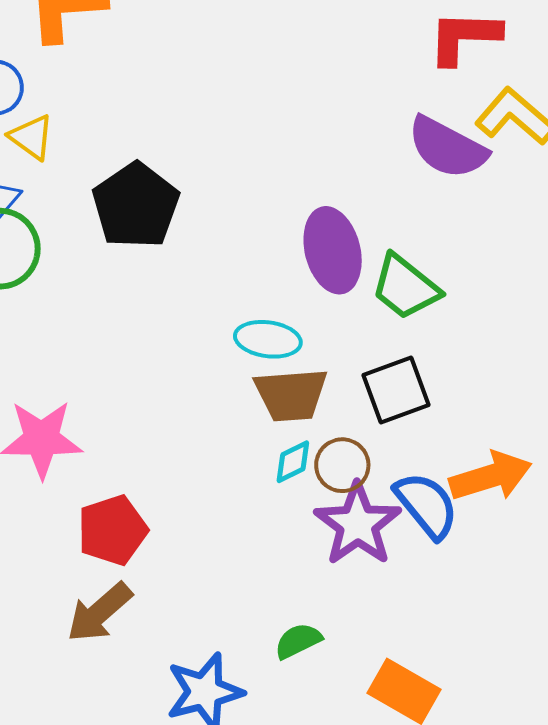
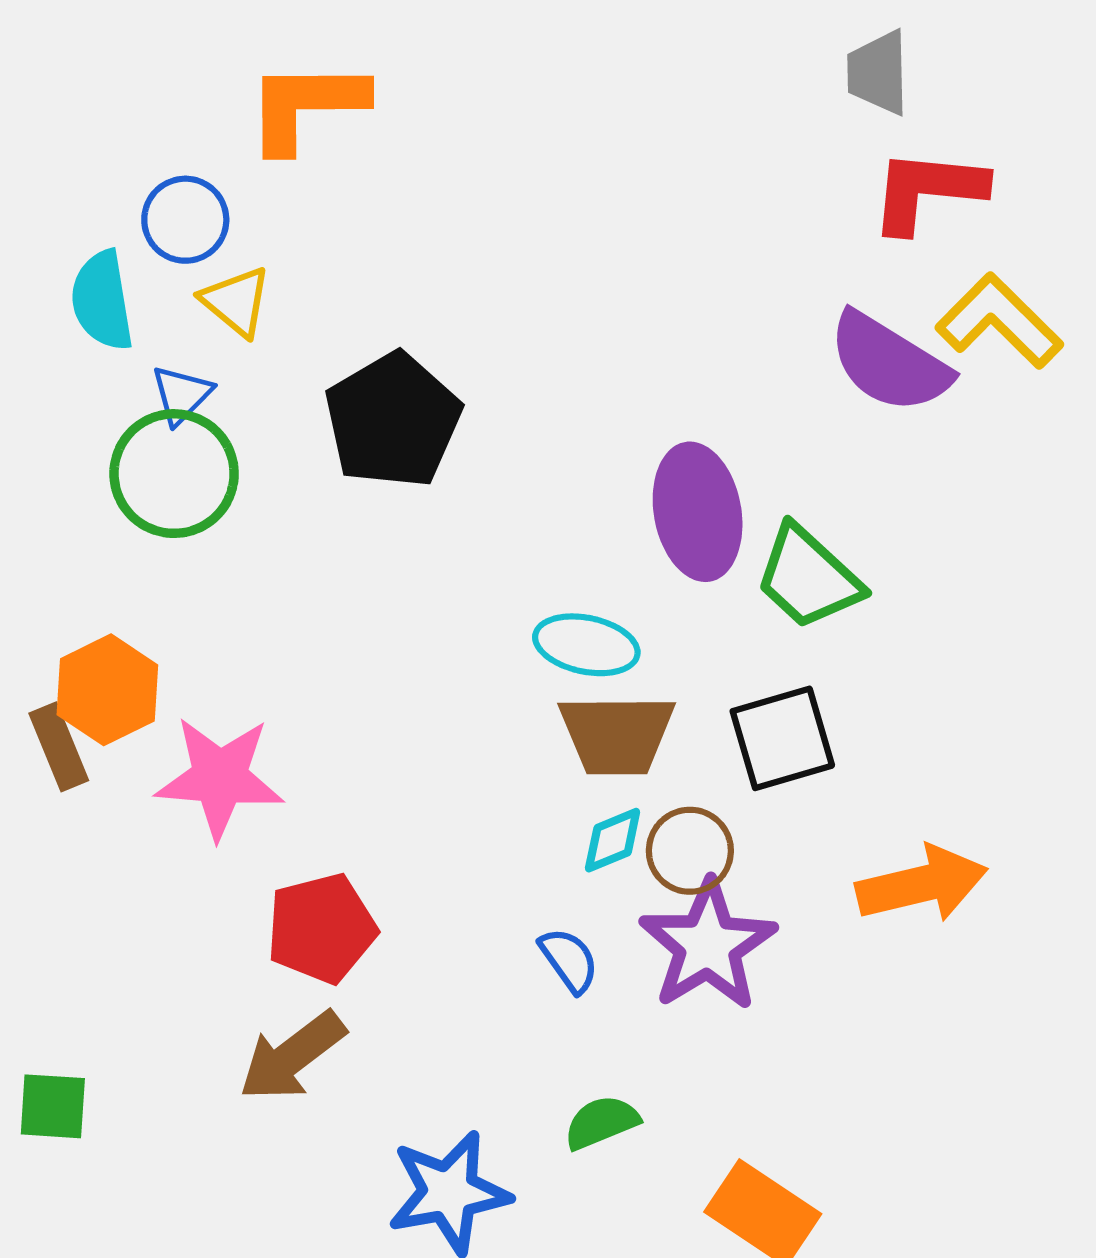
blue semicircle: (426, 505) -> (569, 960), moved, size x0.6

